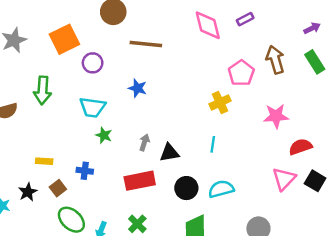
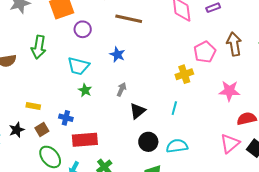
gray arrow: (144, 142) -> (121, 89), moved
black triangle: (169, 153) -> (138, 111), turned -36
red rectangle: (140, 181) -> (85, 140), moved

